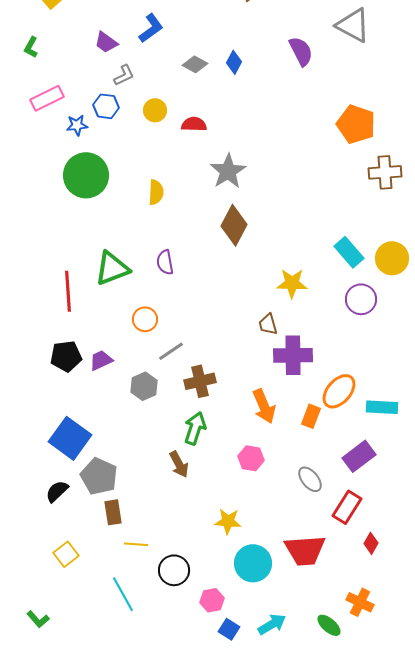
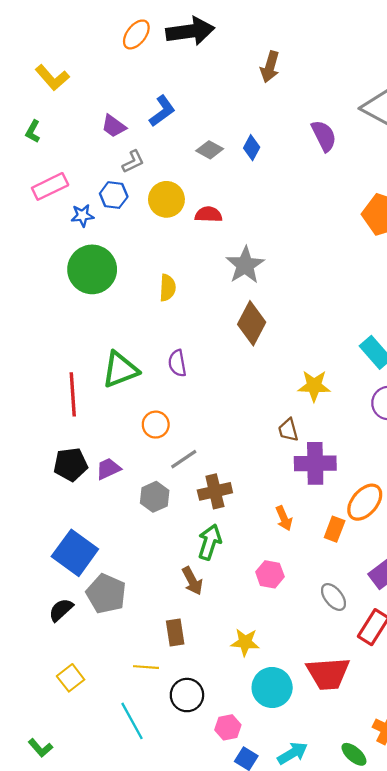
yellow circle: (155, 110) -> (166, 199), size x1.4
orange arrow: (264, 406) -> (284, 518), size x0.7
brown rectangle: (113, 512) -> (175, 633), moved

